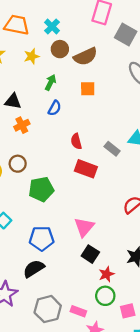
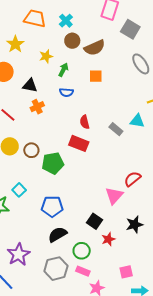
yellow star: (32, 56) -> (46, 56), moved
blue semicircle: (55, 108) -> (66, 92), turned 64
brown circle: (18, 164) -> (31, 150), moved
red rectangle: (86, 169) -> (79, 143), moved
pink triangle: (84, 227) -> (114, 196), moved
black semicircle: (34, 269) -> (58, 234), moved
green circle: (105, 296) -> (82, 251), moved

